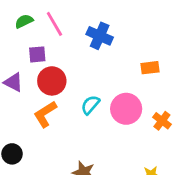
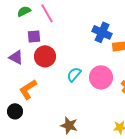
blue cross: (100, 36) -> (102, 32), moved
orange L-shape: (45, 114) -> (28, 89), moved

